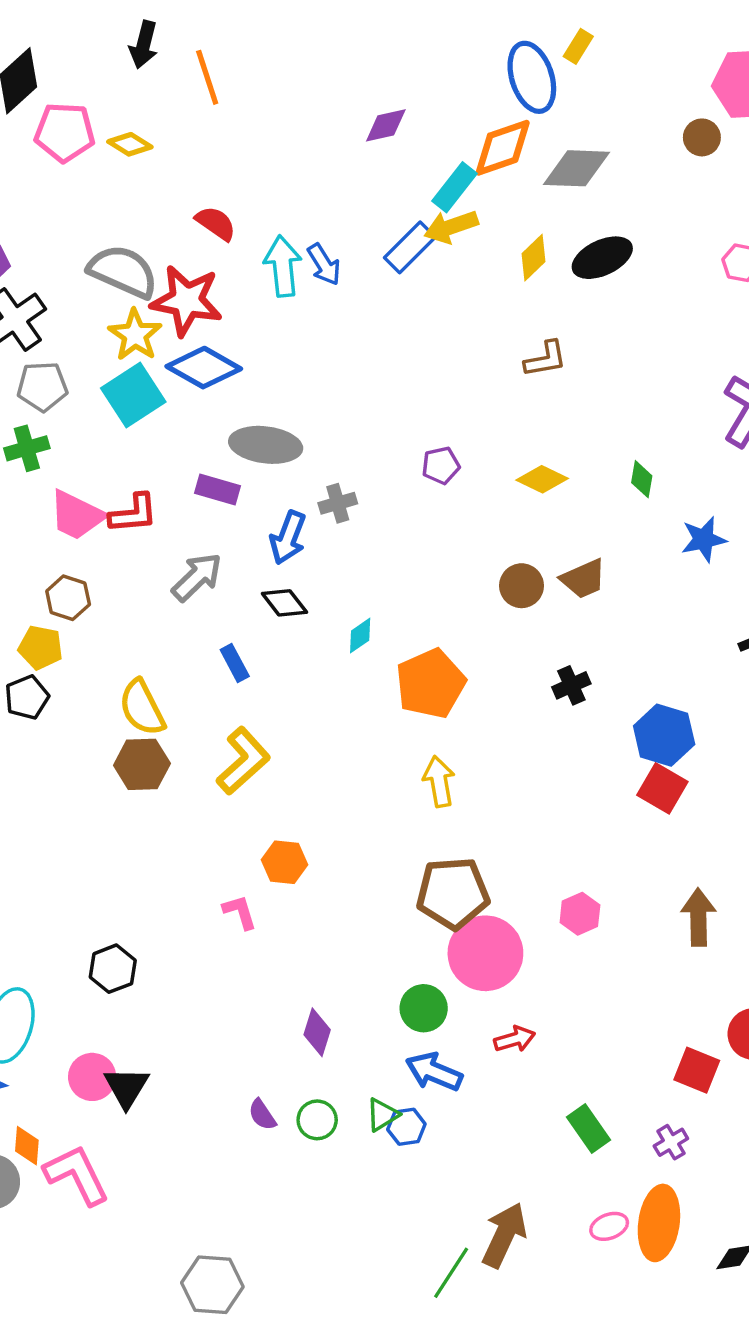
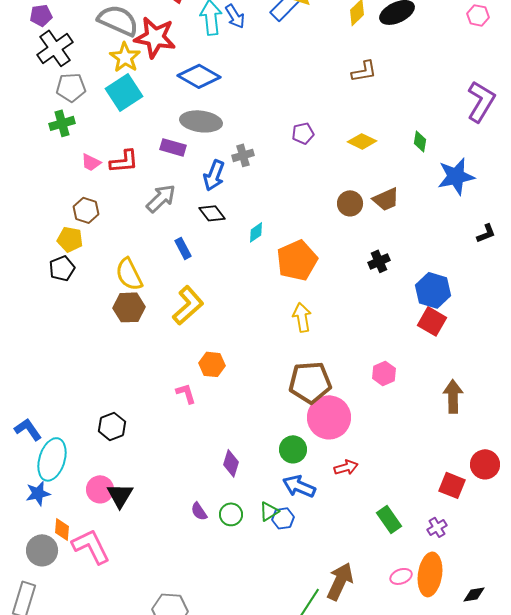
blue diamond: (204, 368) -> (199, 76), moved
pink trapezoid: (77, 515) -> (91, 162), size x0.6
blue star: (704, 539) -> (456, 176), size x1.4
pink hexagon: (580, 914) -> (384, 373), moved

